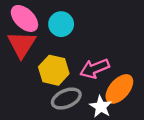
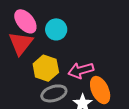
orange ellipse: (119, 89) -> (100, 90), turned -72

